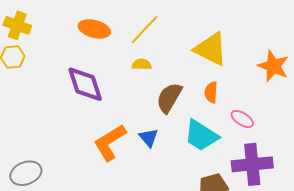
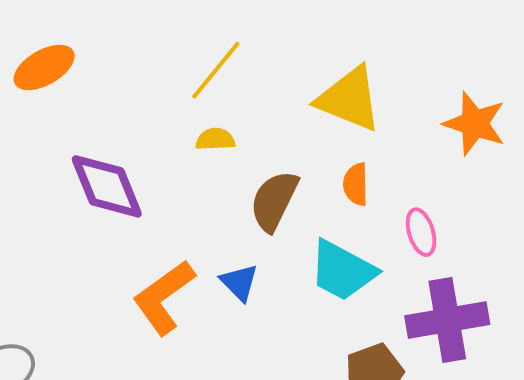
orange ellipse: (94, 29) -> (44, 68), moved, turned -40
pink ellipse: (242, 119) -> (421, 232), turned 45

